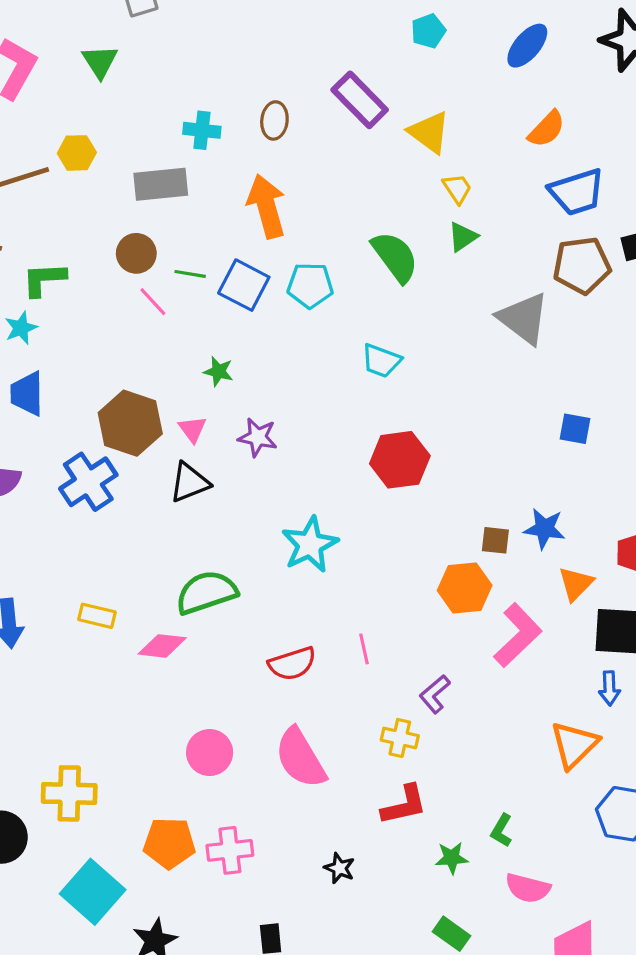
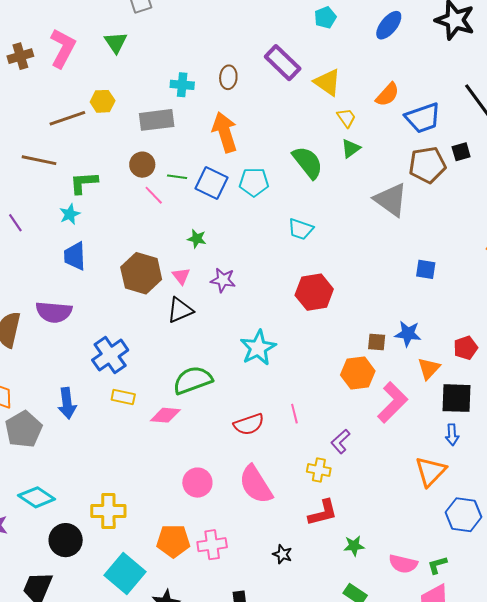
orange semicircle: (547, 129) -> (387, 95), moved
blue cross: (88, 482) -> (110, 355), moved
green L-shape: (502, 830) -> (437, 565), moved, turned 45

